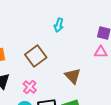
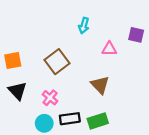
pink triangle: (101, 52) -> (109, 49), moved

